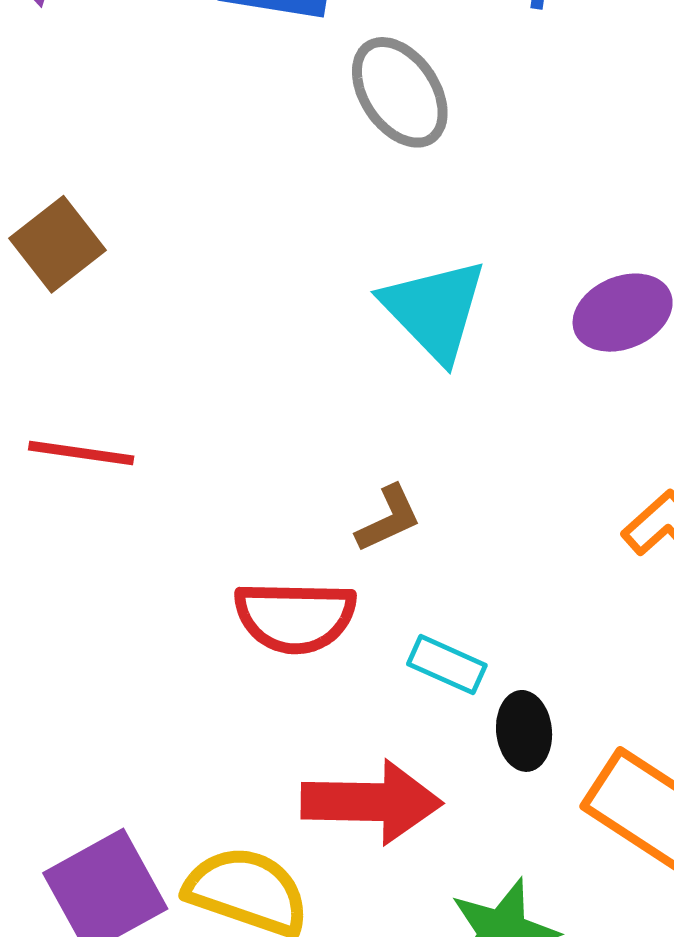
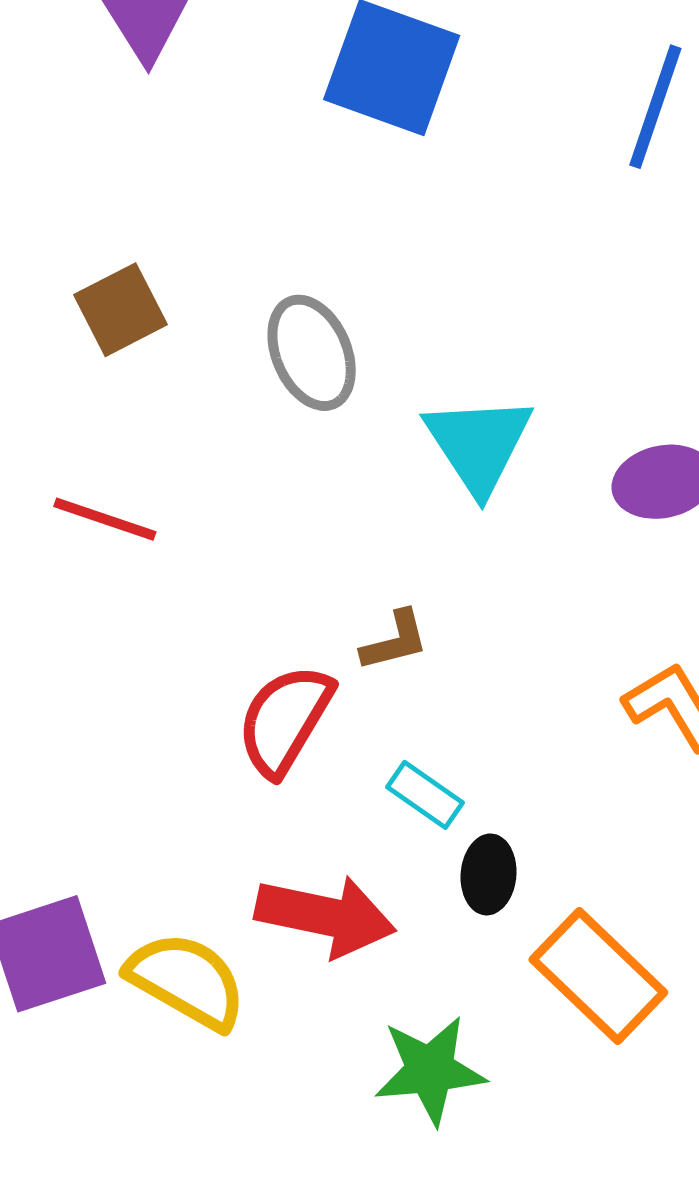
gray ellipse: (400, 92) -> (312, 353), moved
red semicircle: (295, 617) -> (285, 720), turned 109

